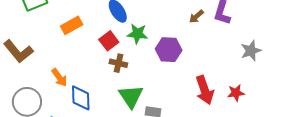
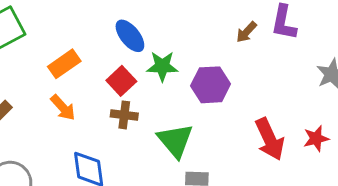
brown cross: (118, 63) -> (124, 115), moved
orange arrow: (59, 77) -> (63, 108), moved
green triangle: (131, 96) -> (175, 141), moved

